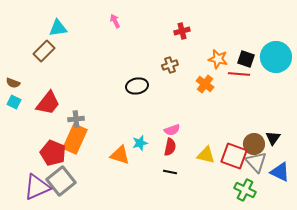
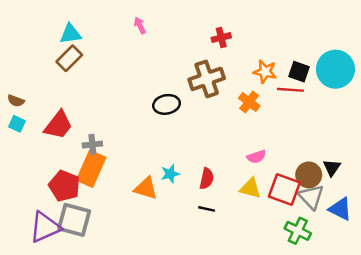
brown rectangle: (44, 51) -> (69, 58), moved
brown cross: (170, 65) -> (207, 79), size x1.8
pink semicircle: (172, 130) -> (256, 157), moved
gray square: (61, 181) -> (74, 220), turned -36

